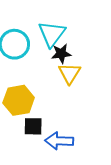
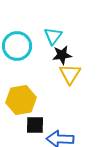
cyan triangle: (52, 34) -> (53, 36), size x0.7

